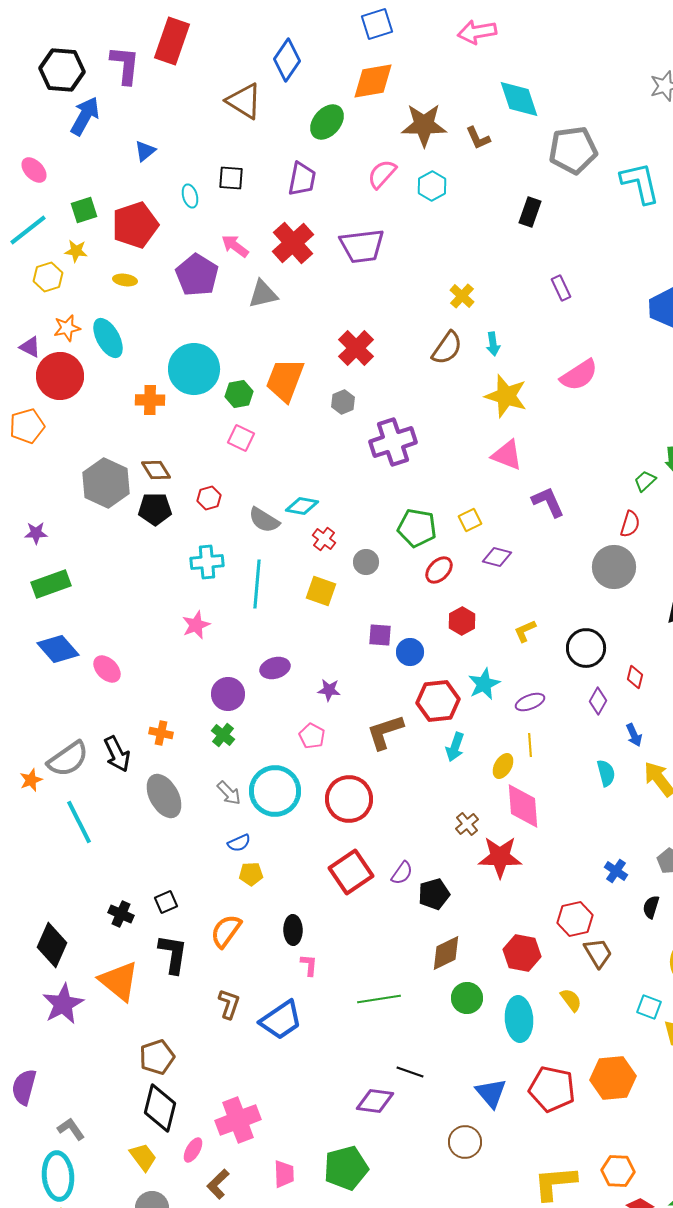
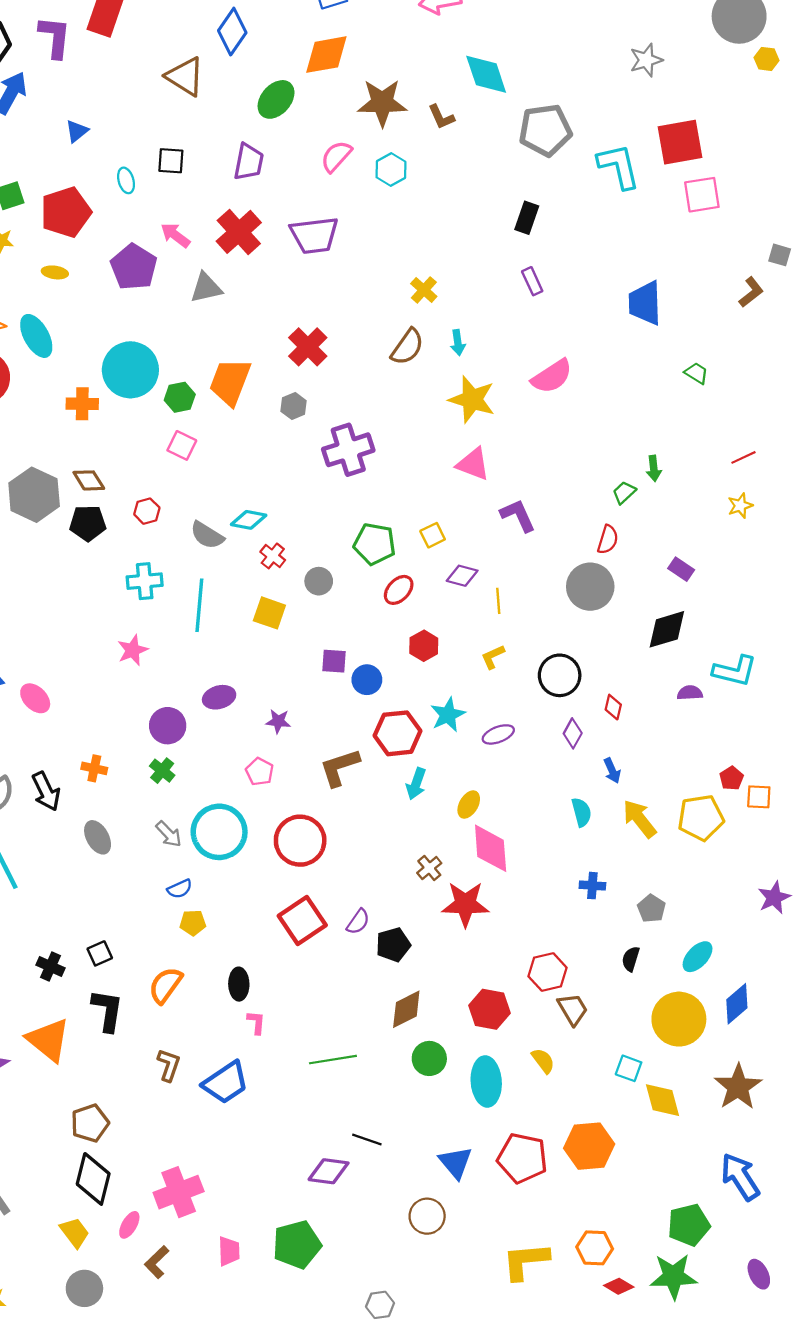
black rectangle: (530, 212) -> (527, 218), moved
yellow line: (530, 745) -> (498, 601), moved
gray ellipse: (164, 796) -> (98, 837), size x0.7
blue cross: (616, 871) -> (592, 886), moved, turned -30

